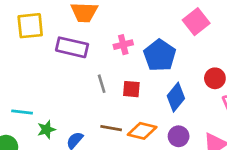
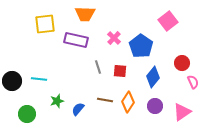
pink cross: (123, 45) -> (114, 38), turned -32
cyan line: (22, 112) -> (39, 79), moved
orange diamond: (142, 131) -> (128, 102), turned -70

